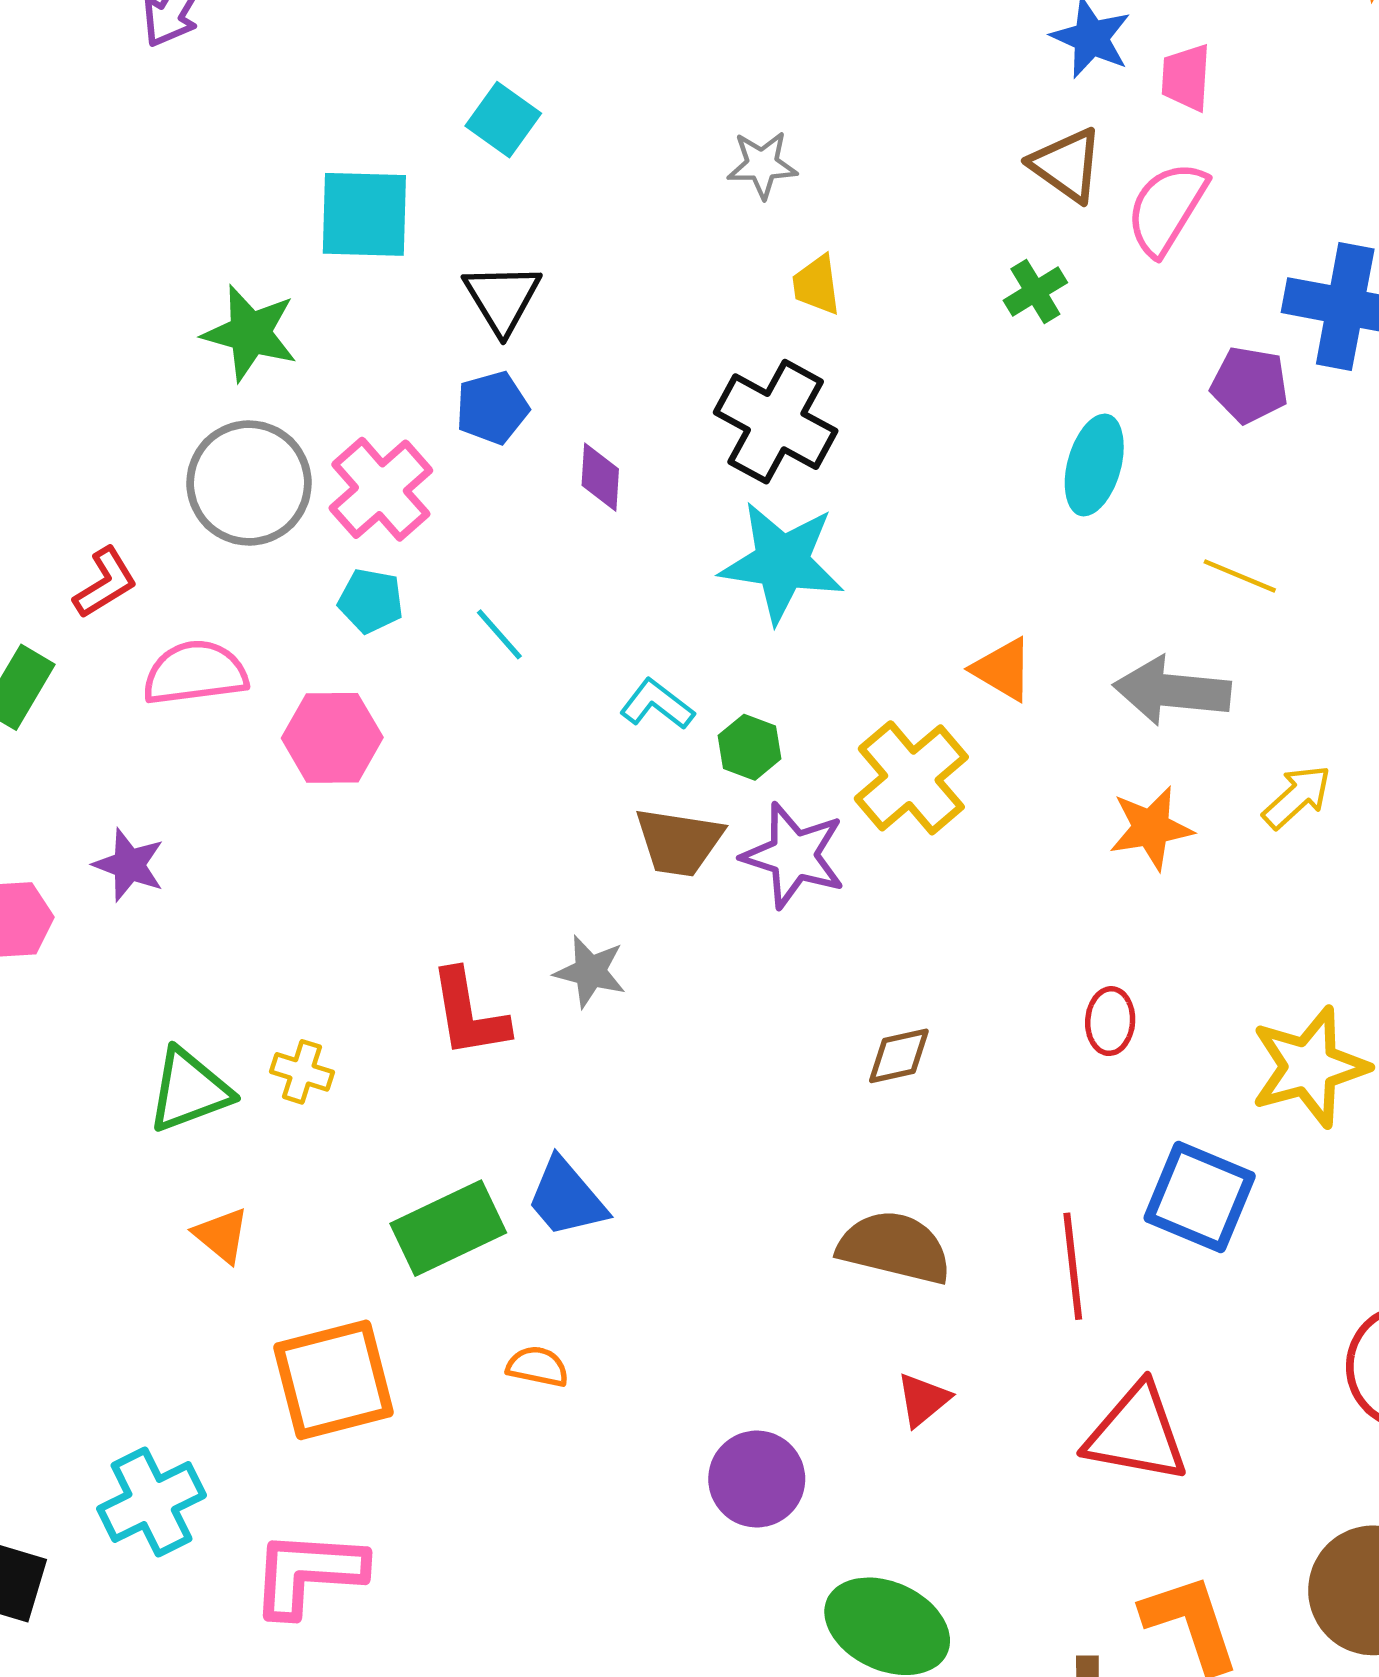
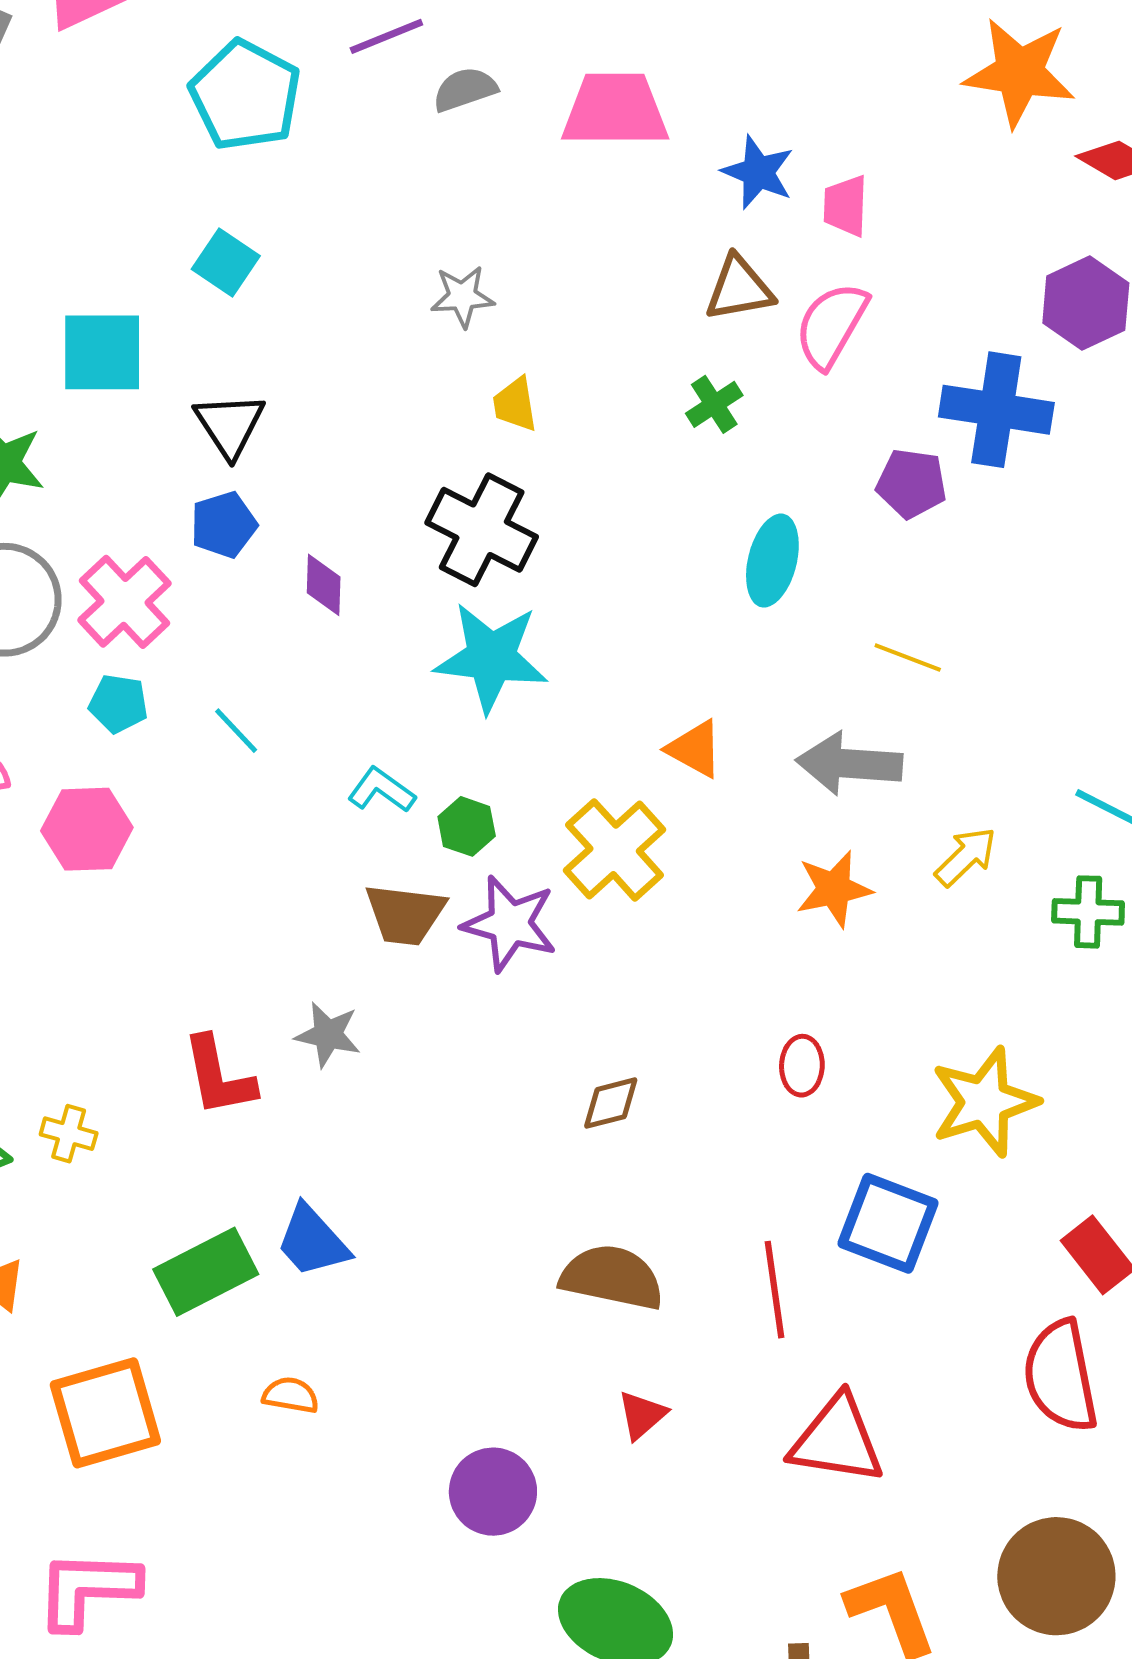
brown triangle: (1067, 165) -> (739, 288), turned -44

